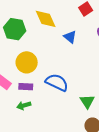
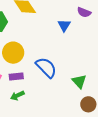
blue triangle: (70, 37) -> (64, 25), moved, turned 32
blue semicircle: (57, 82) -> (46, 67), turned 30

